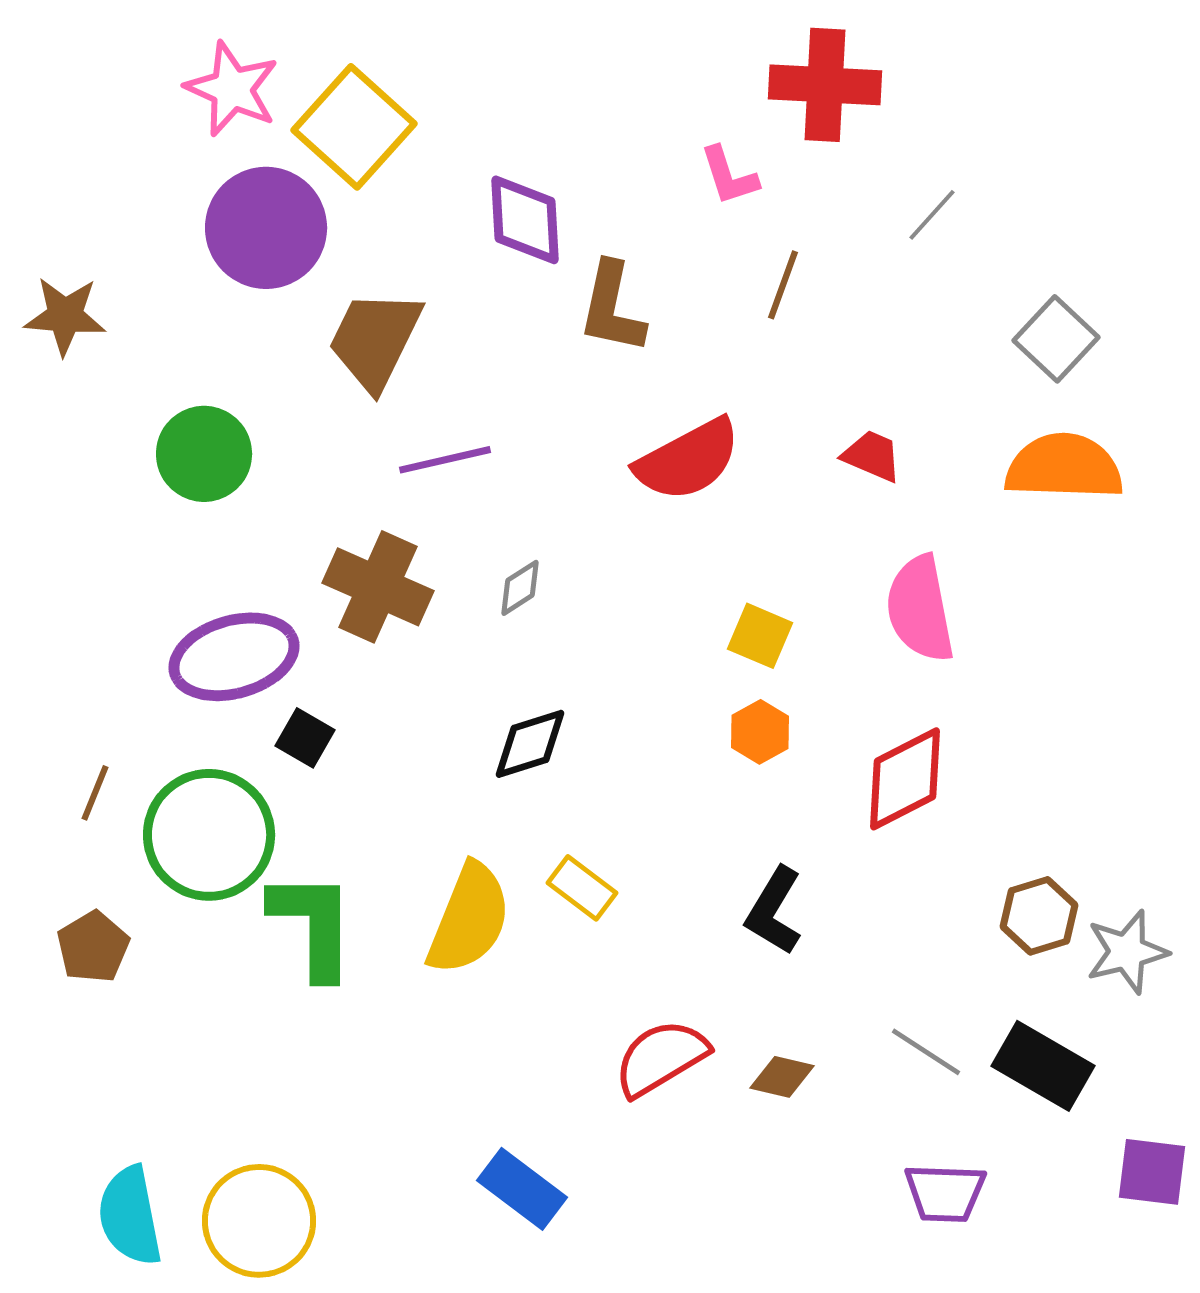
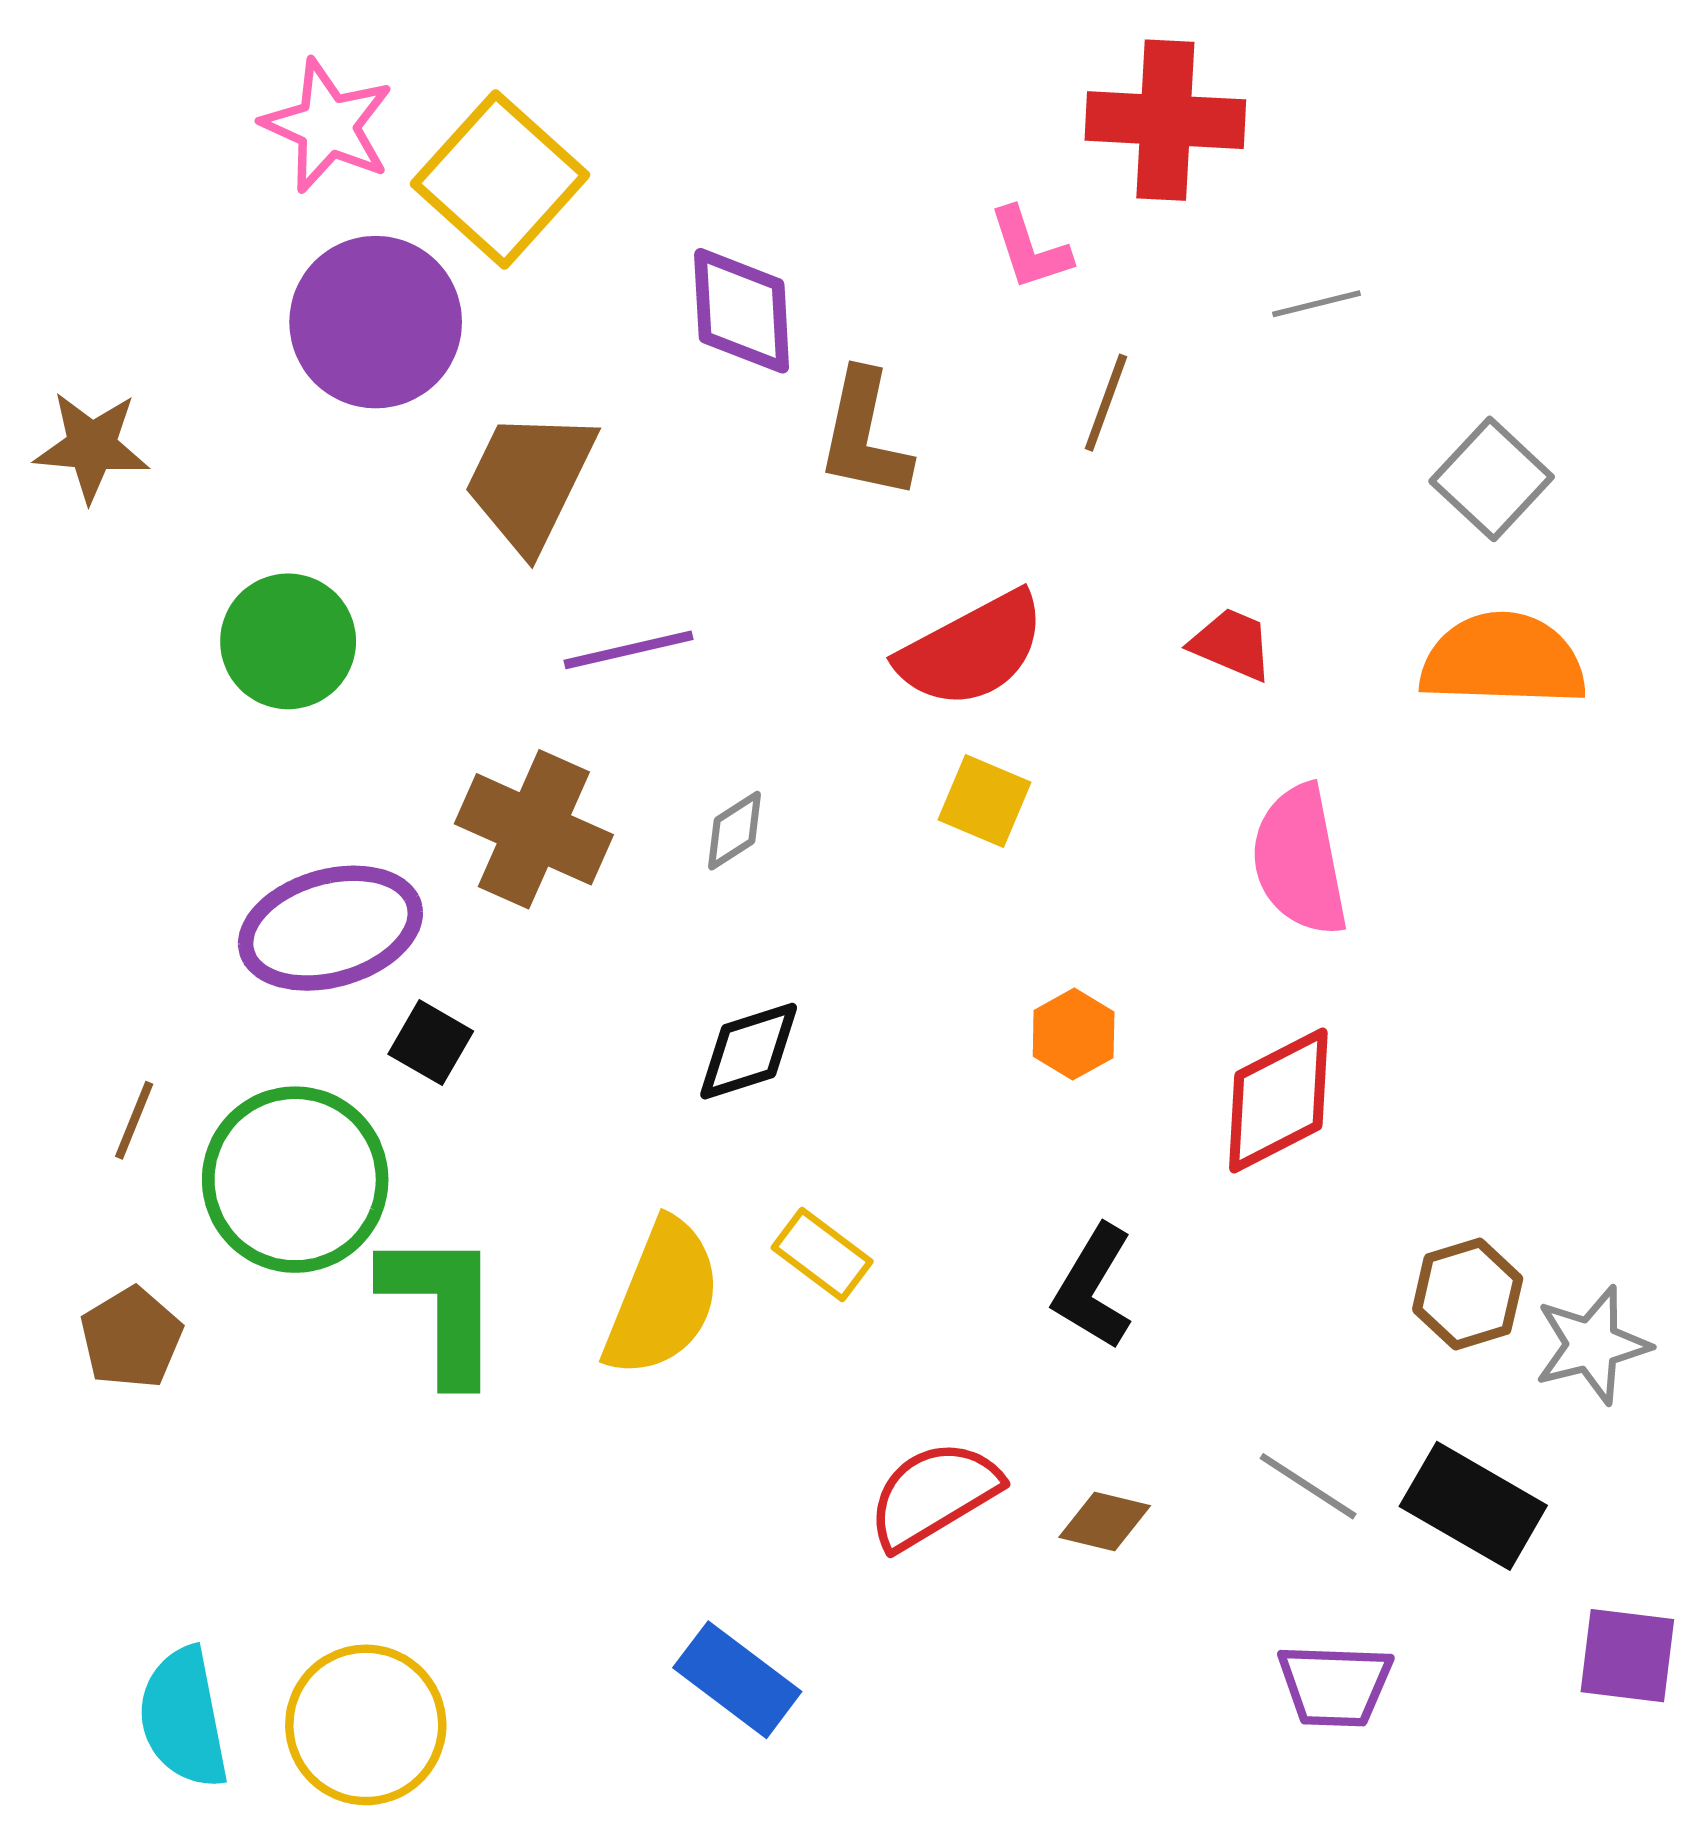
gray line: (932, 215) -> (1317, 304), turned 34
yellow square: (760, 636) -> (985, 801), moved

